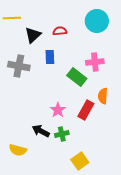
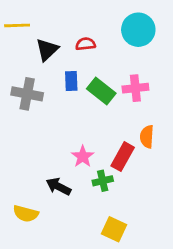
green rectangle: (77, 77) -> (101, 91), moved
green cross: (62, 134) -> (103, 181), moved
yellow square: (80, 161) -> (114, 229), turned -30

